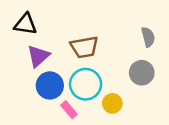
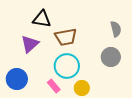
black triangle: (26, 24) -> (42, 19), moved
blue circle: (50, 85) -> (17, 79), moved
yellow circle: (112, 103) -> (82, 88), moved

